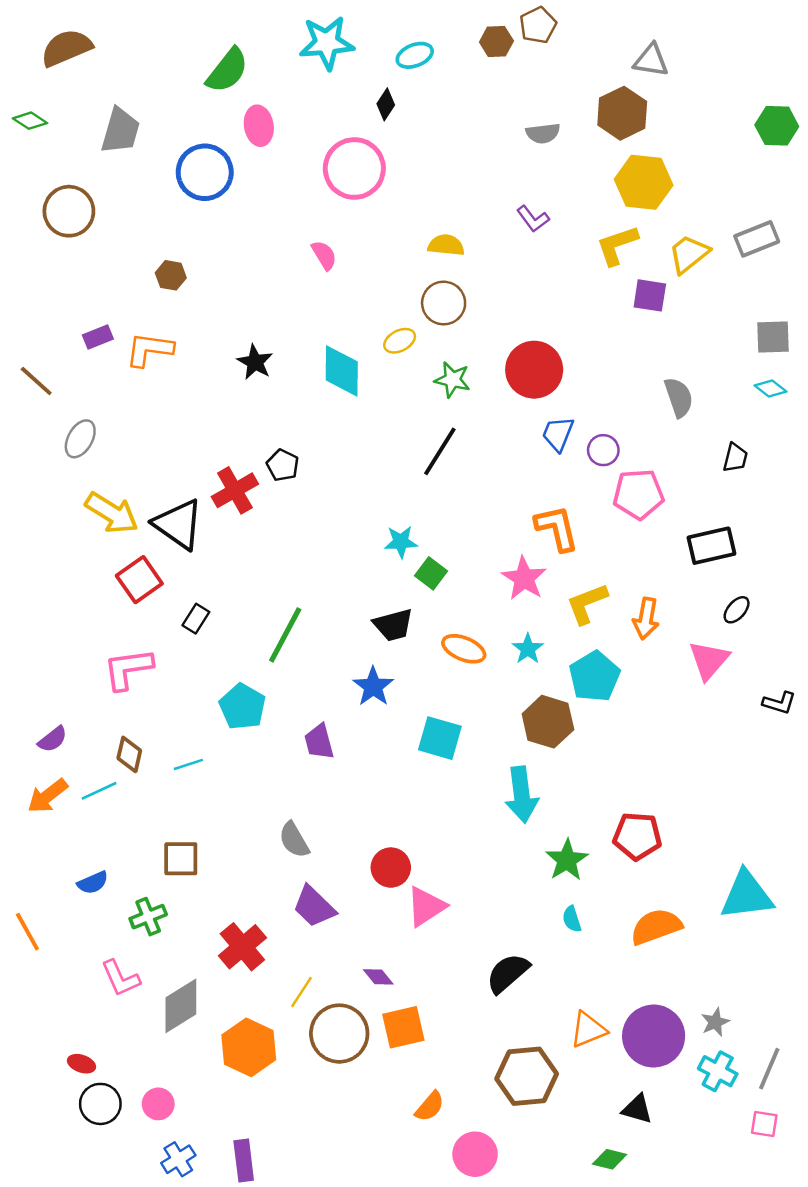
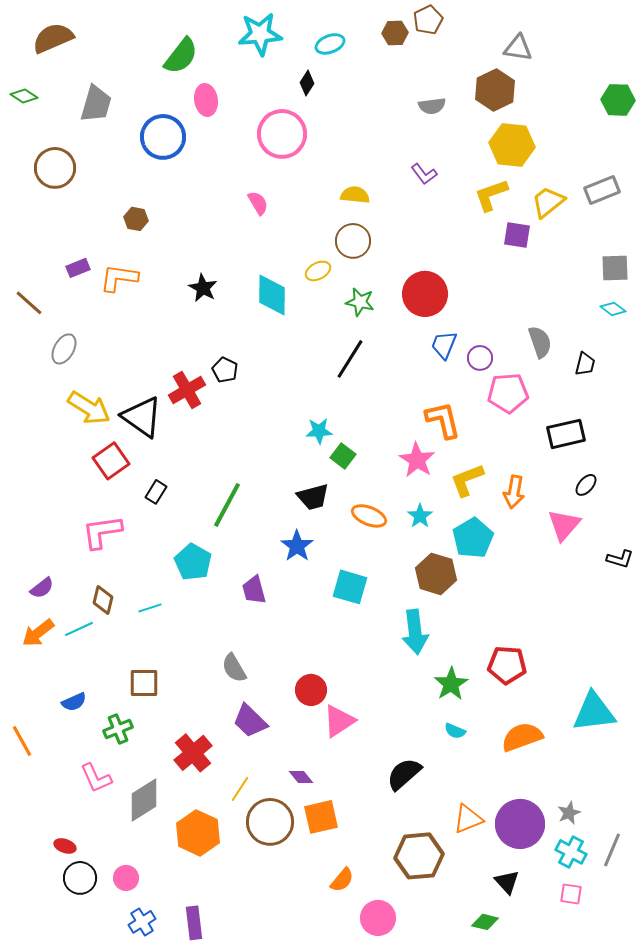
gray semicircle: (679, 397) -> (540, 342), moved
cyan semicircle: (572, 919) -> (455, 731), turned -50
black triangle: (637, 1109) -> (507, 882), turned 32
pink square: (764, 1124) -> (571, 894), moved

